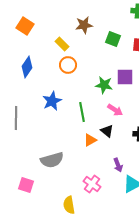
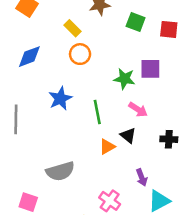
blue diamond: (27, 67) -> (29, 57), turned 35

